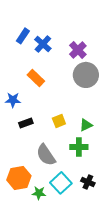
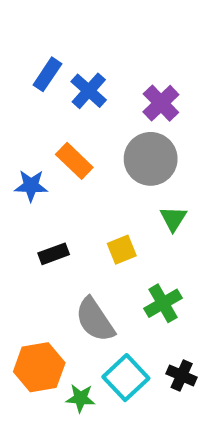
gray circle: (86, 75) -> (151, 159), moved
blue star: (13, 100) -> (31, 186), moved
green triangle: (86, 125) -> (173, 219), moved, turned -32
green cross: (79, 147) -> (163, 303), turned -30

